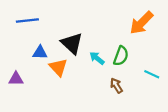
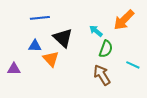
blue line: (27, 21) -> (40, 18), moved
cyan arrow: (97, 58) -> (96, 31), moved
brown arrow: (116, 86) -> (102, 75), size x1.5

